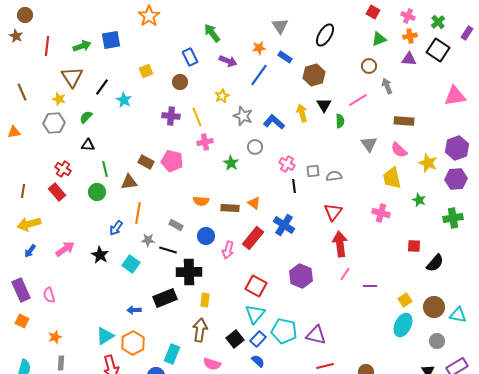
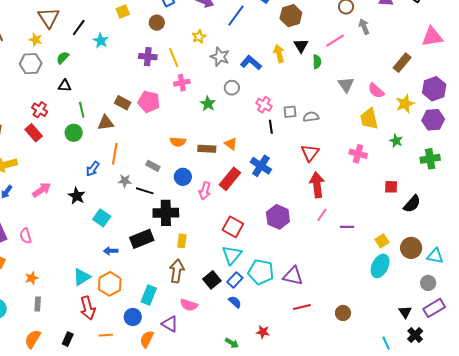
brown rectangle: (404, 121) -> (402, 63), moved, turned -54
yellow star: (428, 163) -> (405, 104), turned 30
cyan square: (131, 264) -> (102, 218), moved
gray circle: (437, 341) -> (428, 283), moved

